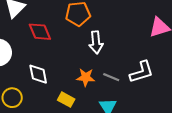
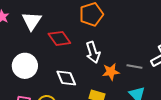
white arrow: (96, 42) -> (93, 52), moved

